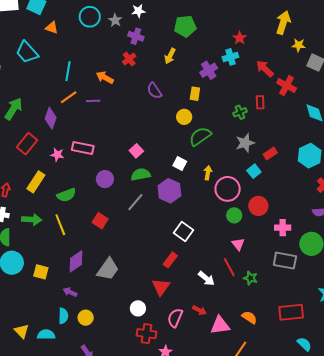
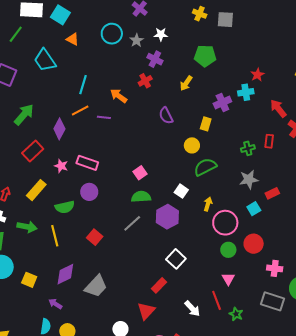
purple circle: (105, 179) -> (89, 192), moved

